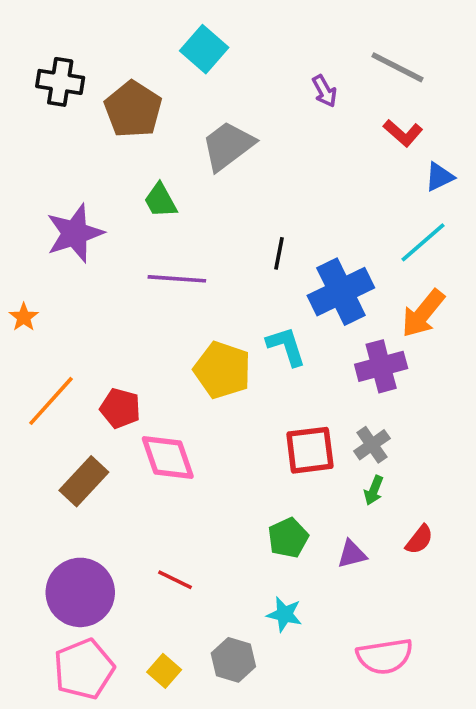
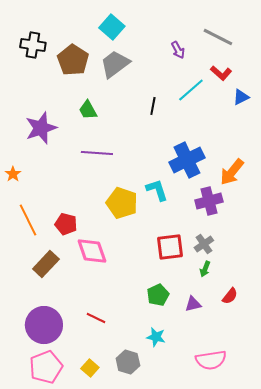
gray trapezoid: (228, 146) -> (115, 64), moved
cyan line: (423, 242) -> (191, 90), moved
black line: (279, 253) -> (153, 106), moved
orange line: (51, 401) -> (28, 220), turned -68

